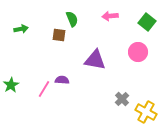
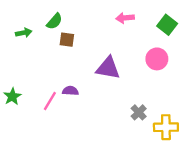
green semicircle: (72, 19) -> (54, 21), moved, turned 63
yellow cross: (146, 112) -> (166, 127), turned -30

